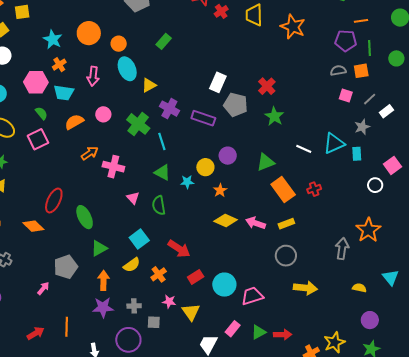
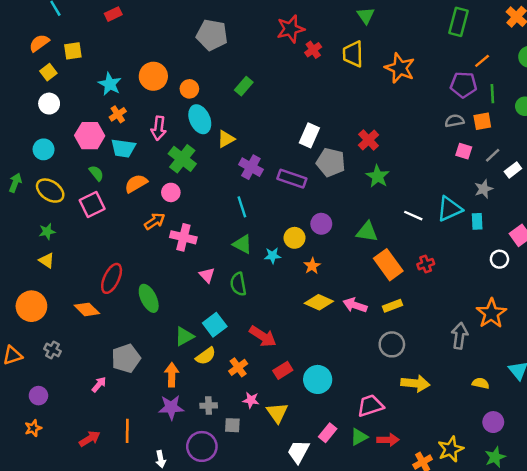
orange line: (361, 21) -> (482, 61), turned -32
pink circle: (103, 114) -> (171, 192), moved
green cross: (138, 124) -> (182, 159), moved
green triangle: (266, 162) -> (367, 232), turned 30
green triangle: (99, 248) -> (184, 336), moved
pink trapezoid: (252, 296) -> (370, 406), moved

